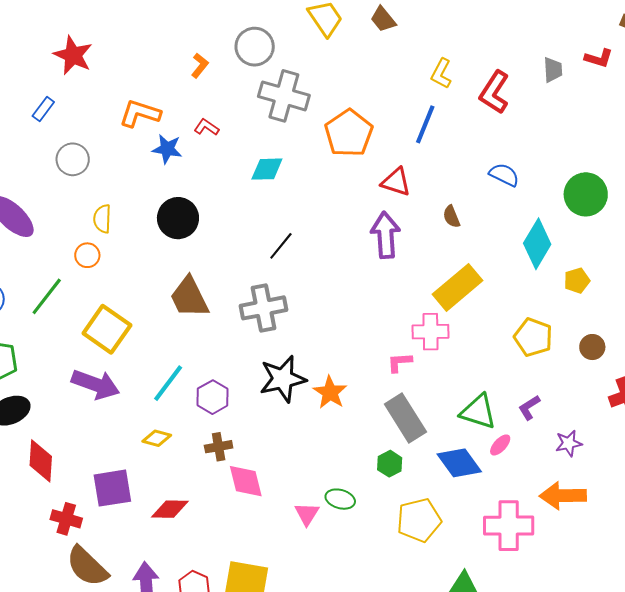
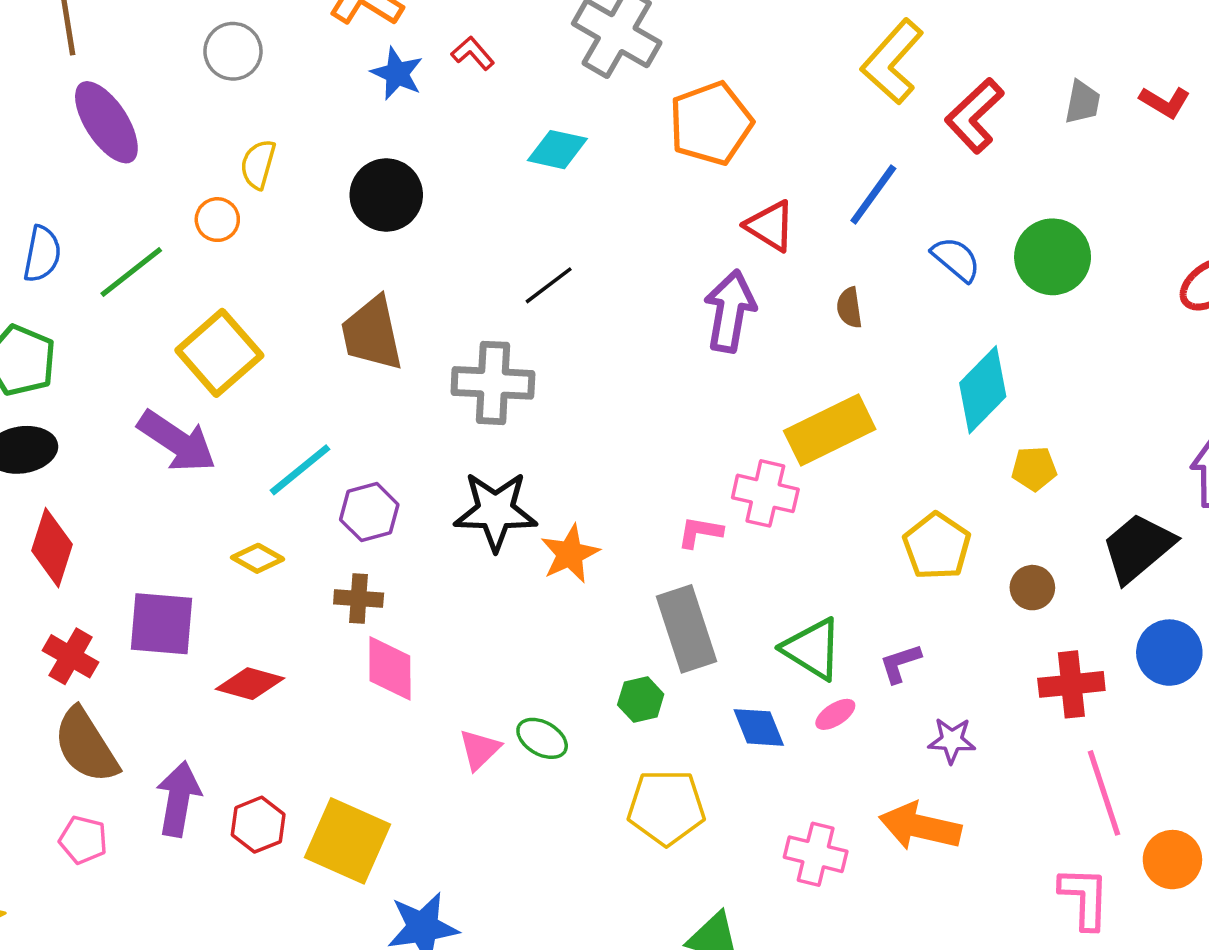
yellow L-shape: (441, 74) -> (892, 62), size x1.6
blue line: (425, 124) -> (873, 195), moved
green circle: (586, 194) -> (1053, 257), moved
blue diamond: (459, 463) -> (759, 727), size x0.7
pink cross: (509, 526) -> (816, 854), size x0.7

